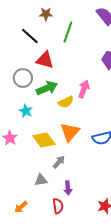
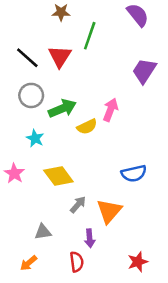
black line: (30, 36) -> (27, 58), moved
red triangle: (45, 60) -> (60, 56), moved, turned 48
orange triangle: (70, 132) -> (109, 211), moved
gray triangle: (41, 180) -> (43, 232), moved

